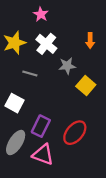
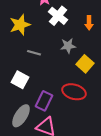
white cross: (46, 44) -> (58, 16), moved
red ellipse: (75, 133) -> (74, 92), moved, turned 65

